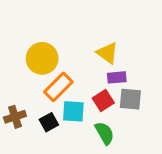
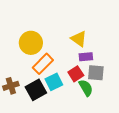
cyan square: (73, 111) -> (54, 82), turned -30
black square: (49, 122) -> (36, 90), size x1.5
green semicircle: (105, 133) -> (86, 88), moved

